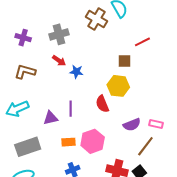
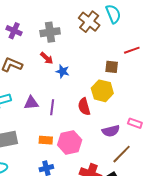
purple triangle: (51, 118) -> (31, 103), moved
pink rectangle: (156, 124) -> (135, 123), moved

